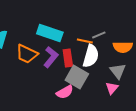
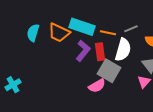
orange line: (85, 41) -> (108, 33), moved
orange trapezoid: (27, 54) -> (59, 33), moved

